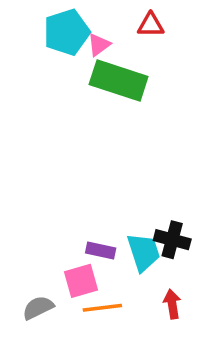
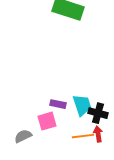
black cross: (172, 240) -> (98, 113), moved
orange line: (102, 308) -> (83, 136), moved

